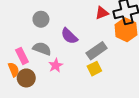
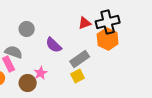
gray semicircle: (42, 49) -> (14, 52), moved
brown circle: (26, 78) -> (28, 83), moved

